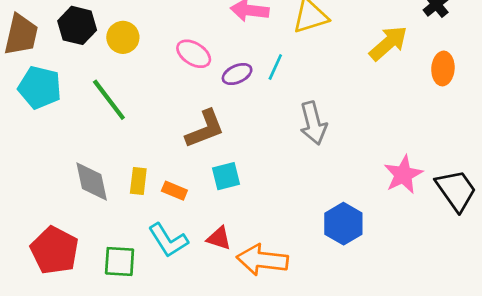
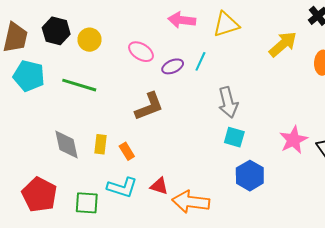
green line: (109, 100) -> (79, 85), turned -36
cyan square: (226, 176) -> (234, 137), moved, turned 30
orange rectangle: (174, 191) -> (127, 151), turned 36
cyan L-shape: (168, 240) -> (122, 187), turned -40

